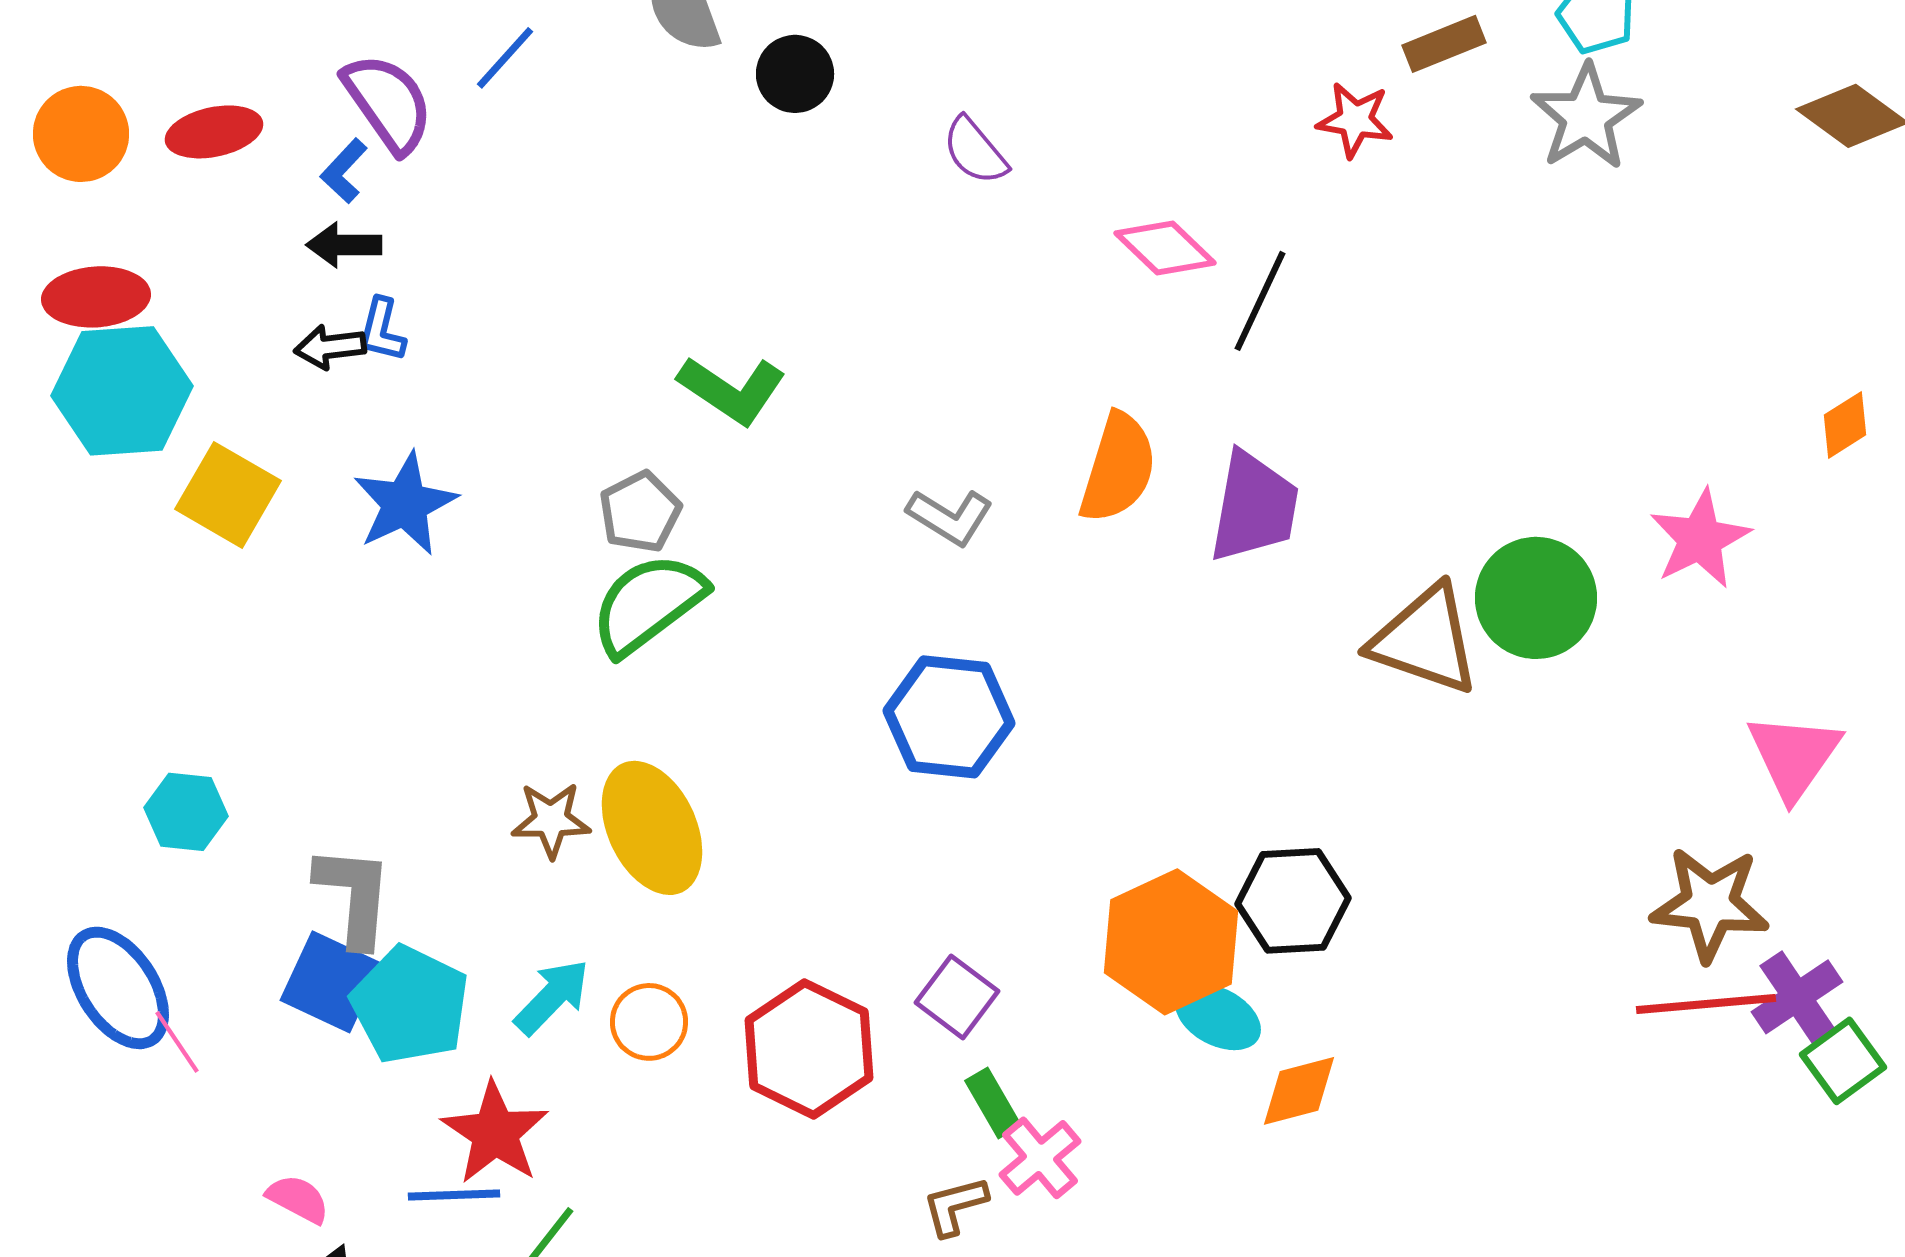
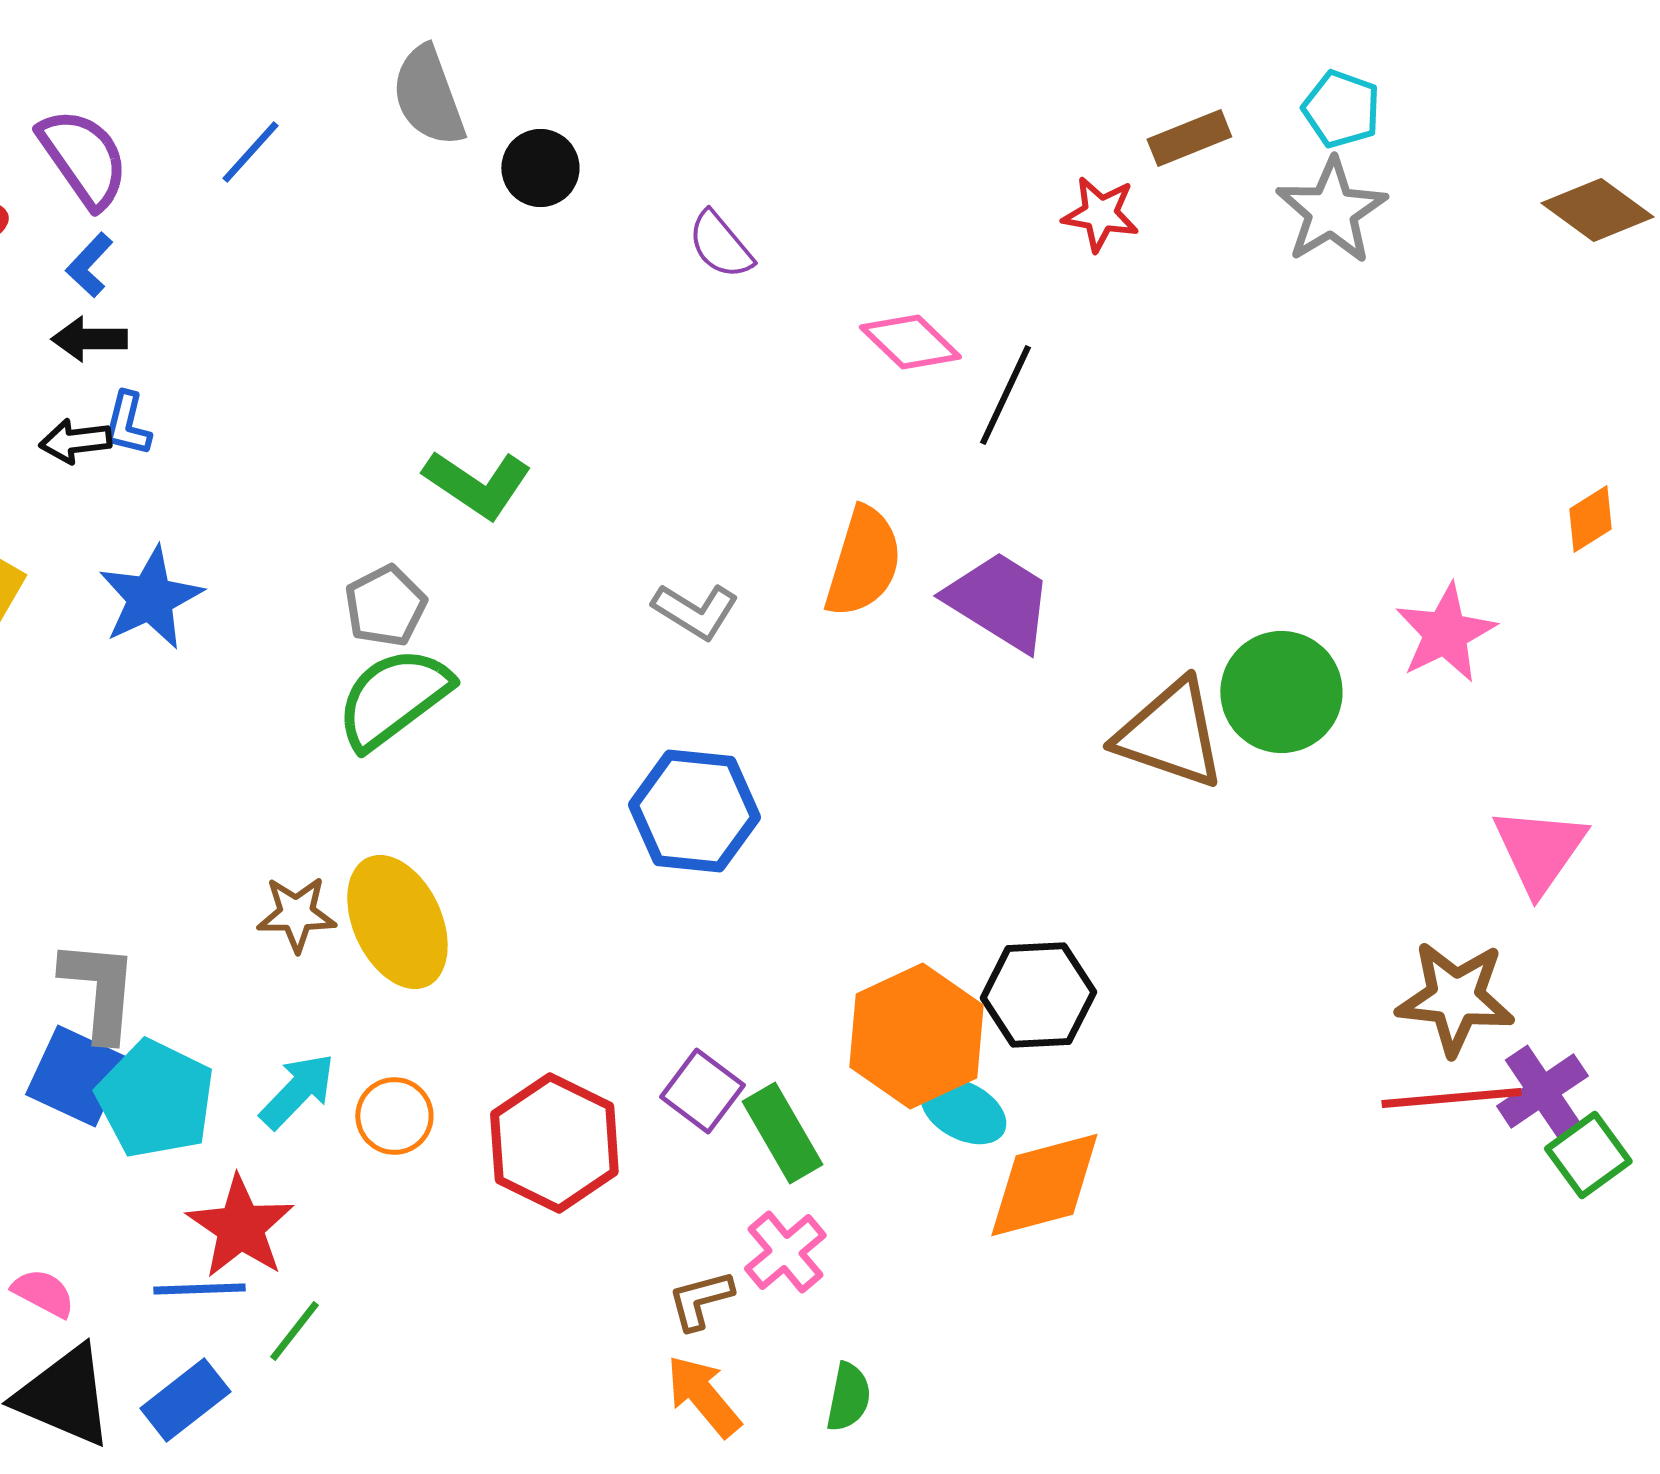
purple semicircle: (388, 103) -> (83, 158), moved
purple trapezoid: (1254, 507) -> (999, 601), turned -68
orange diamond: (1299, 1091) -> (1044, 1185), size x1.5
green rectangle: (993, 1103) -> (782, 1133), moved, size x1.4

